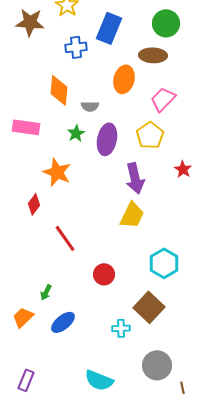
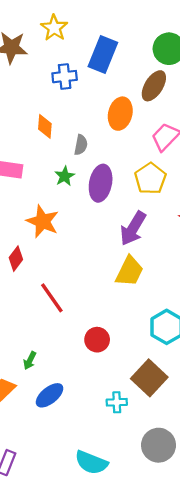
brown ellipse: (153, 55) -> (154, 86), turned -60
orange diamond: (59, 90) -> (45, 126), size x0.7
gray semicircle: (90, 106) -> (81, 145), turned -78
purple arrow: (135, 178) -> (133, 228), turned 44

